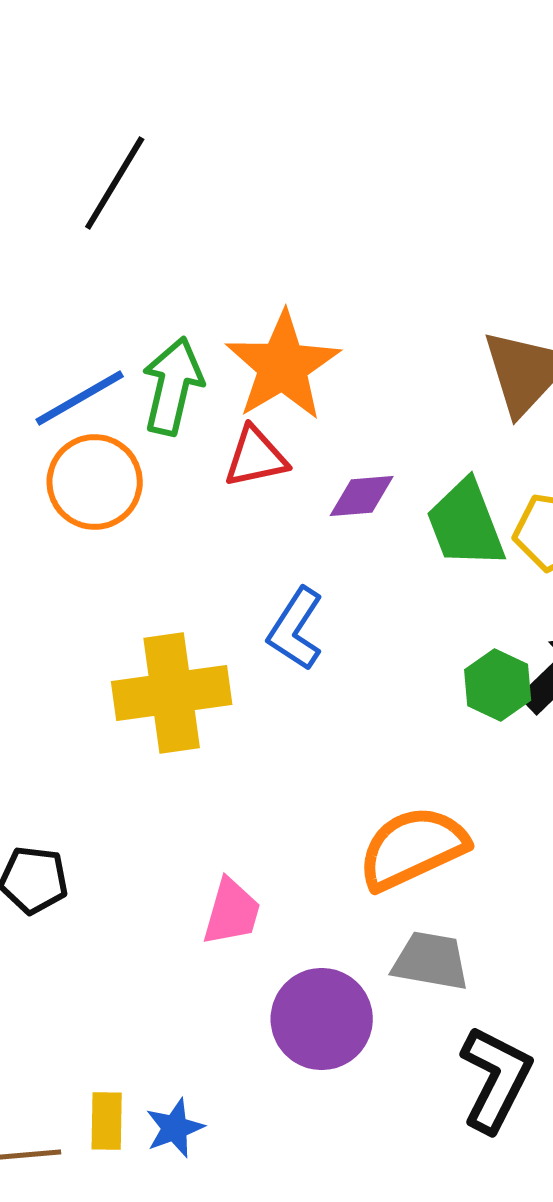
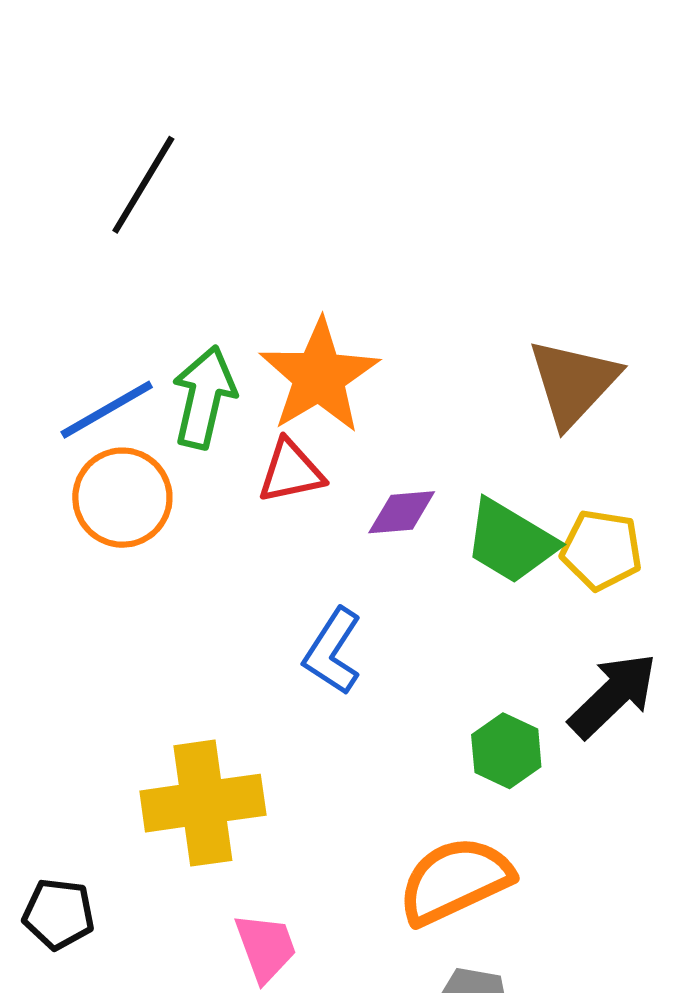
green trapezoid: (466, 524) -> (510, 542), turned -38
green hexagon: (498, 685) -> (506, 751), moved
yellow cross: (172, 693) -> (203, 803), moved
pink trapezoid: (232, 912) -> (266, 947), turned -36

